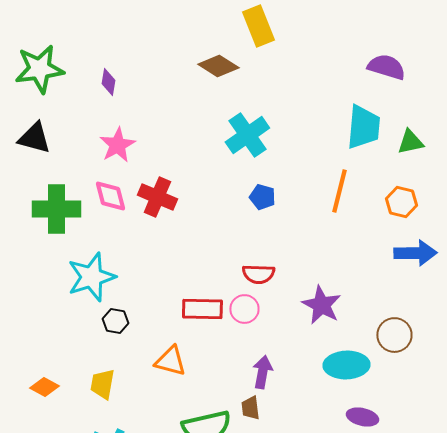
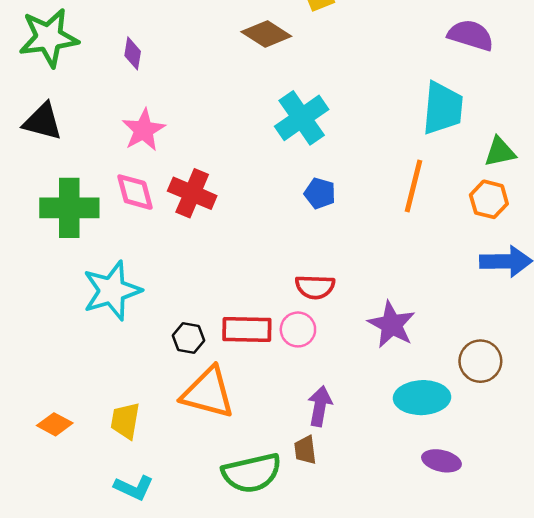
green triangle: (410, 142) -> (500, 152), moved
black hexagon: (115, 321) -> (189, 338), moved
orange triangle: (170, 361) -> (208, 393), size x1.4

